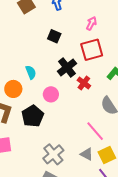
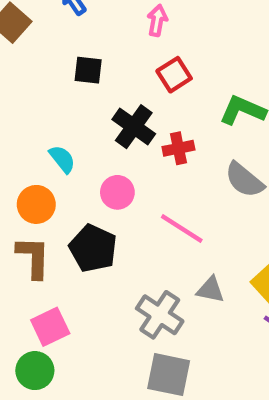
red square: (92, 50) -> (174, 75), size x0.7
red cross: (84, 83) -> (178, 148), turned -32
pink line: (95, 131) -> (182, 229), moved
gray triangle: (87, 154) -> (211, 290), moved

